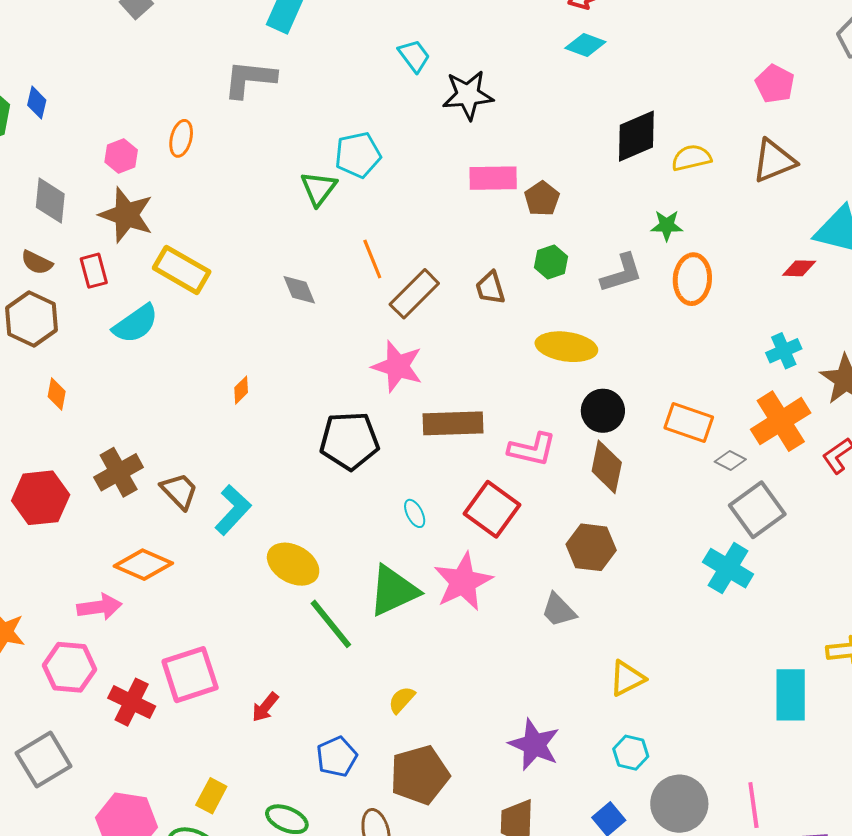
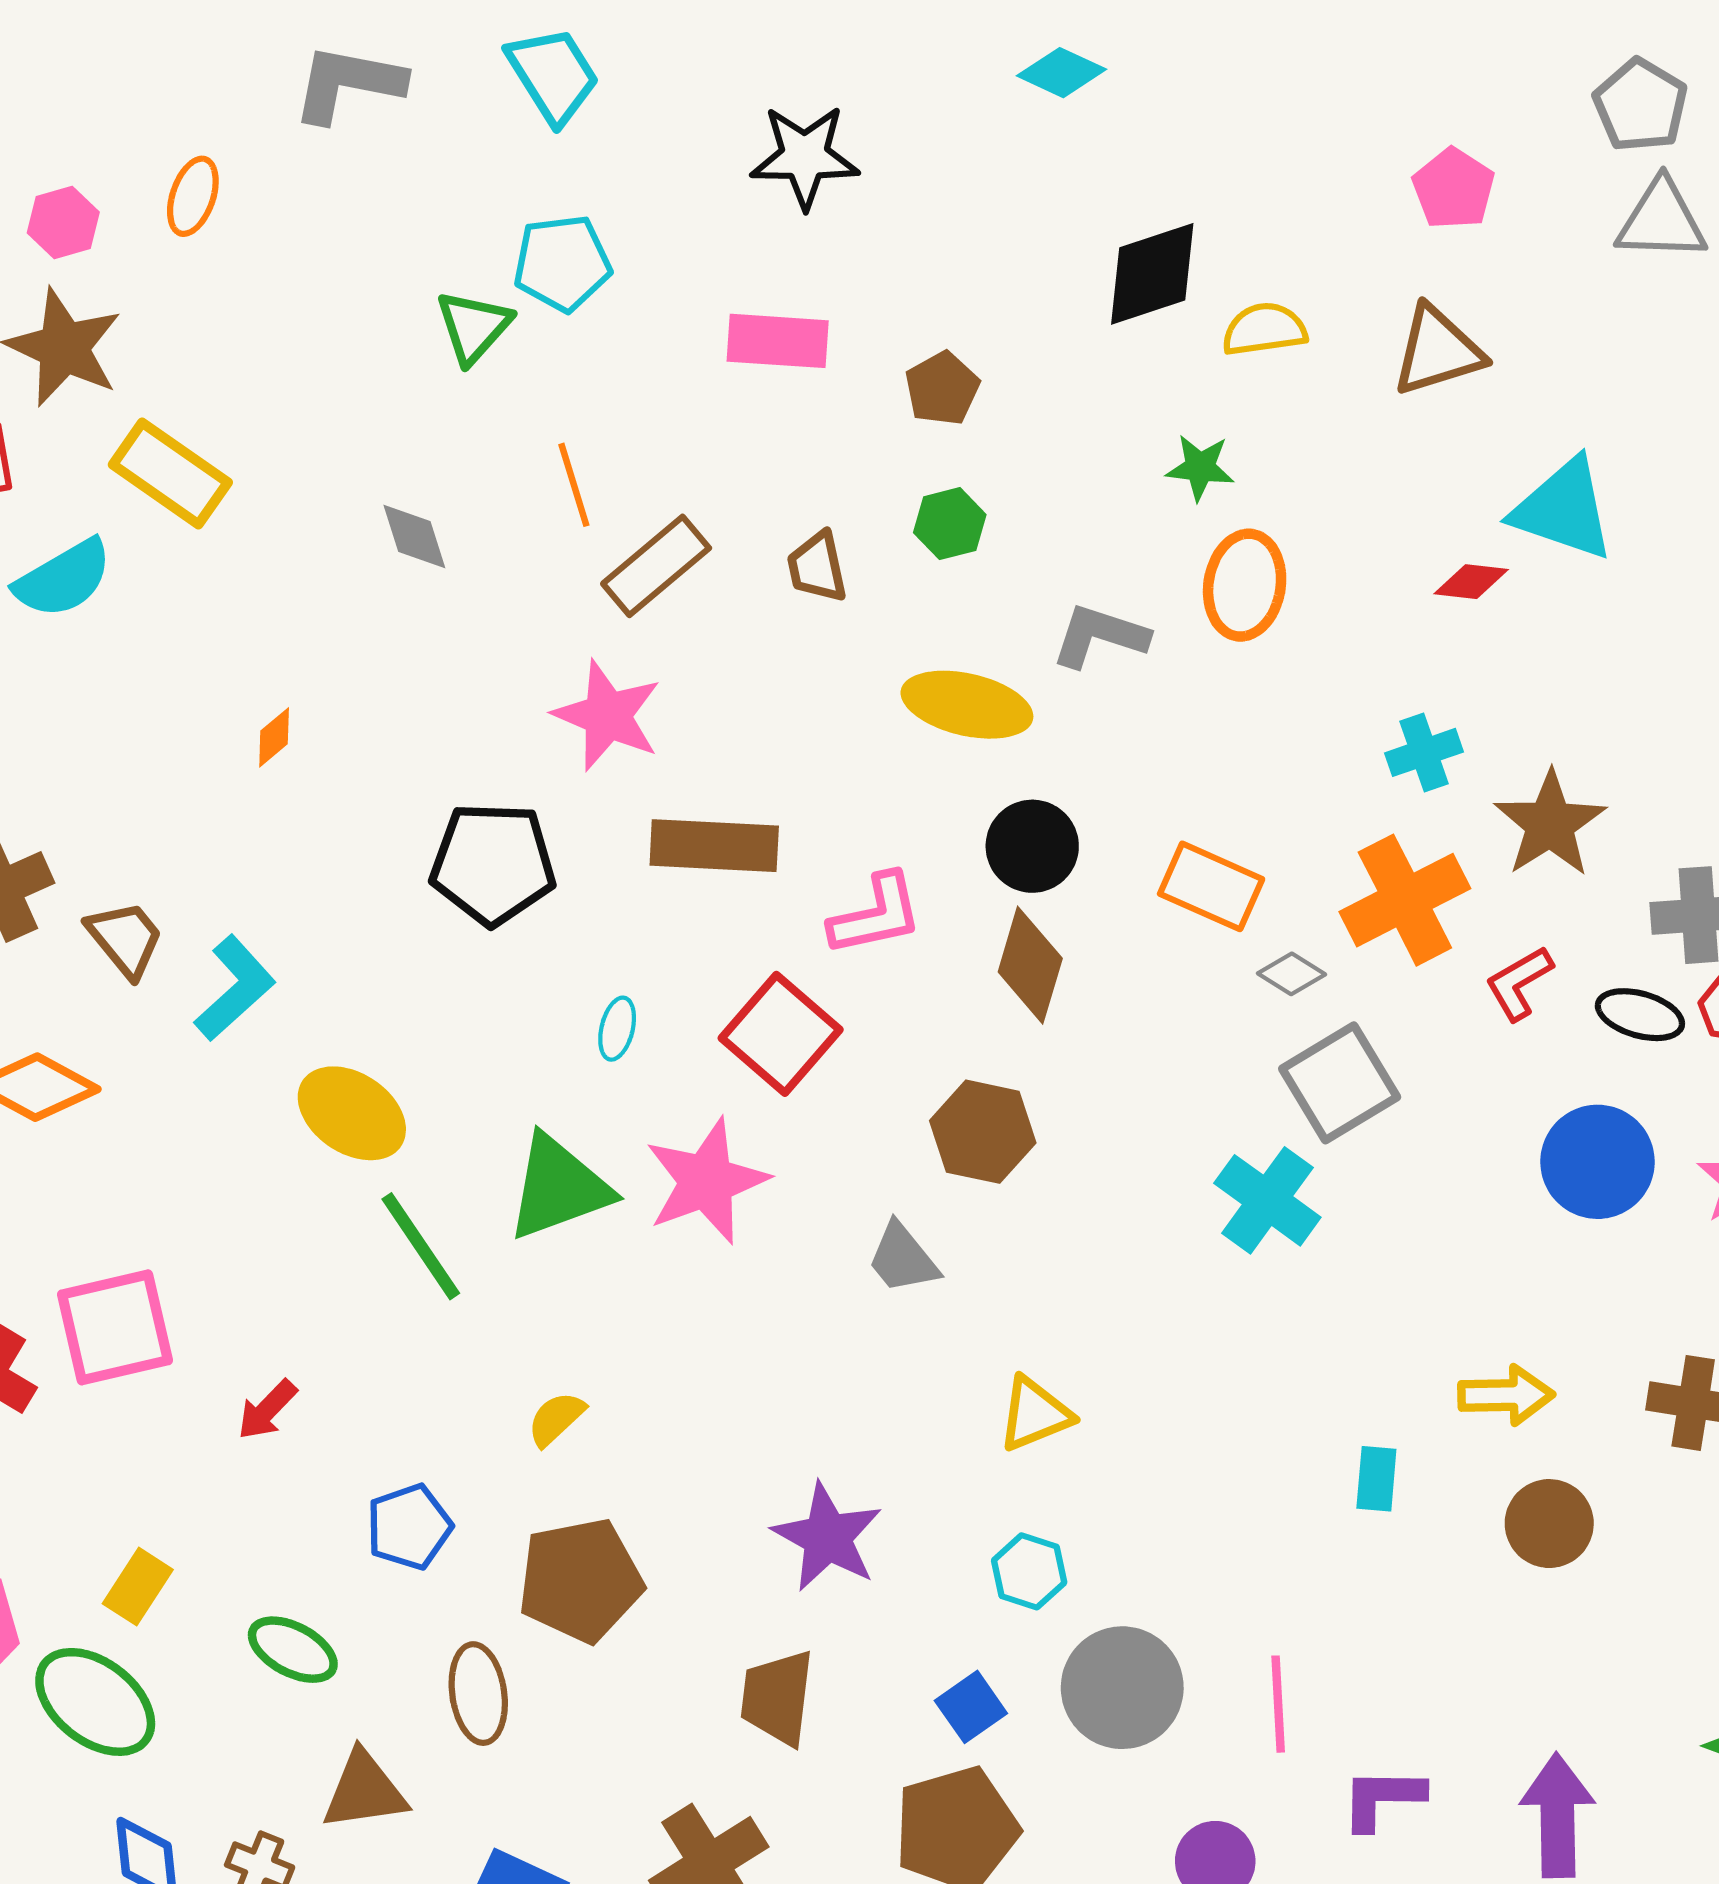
cyan trapezoid: (414, 56) -> (553, 75), moved, size x1.4
pink rectangle: (493, 178) -> (778, 341), moved
gray L-shape: (622, 273) -> (1100, 636), moved, turned -150
pink L-shape: (532, 449) -> (876, 915), turned -30
cyan ellipse: (415, 513) -> (617, 1029), turned 36
cyan rectangle: (791, 695) -> (1376, 1479), size x0.6

